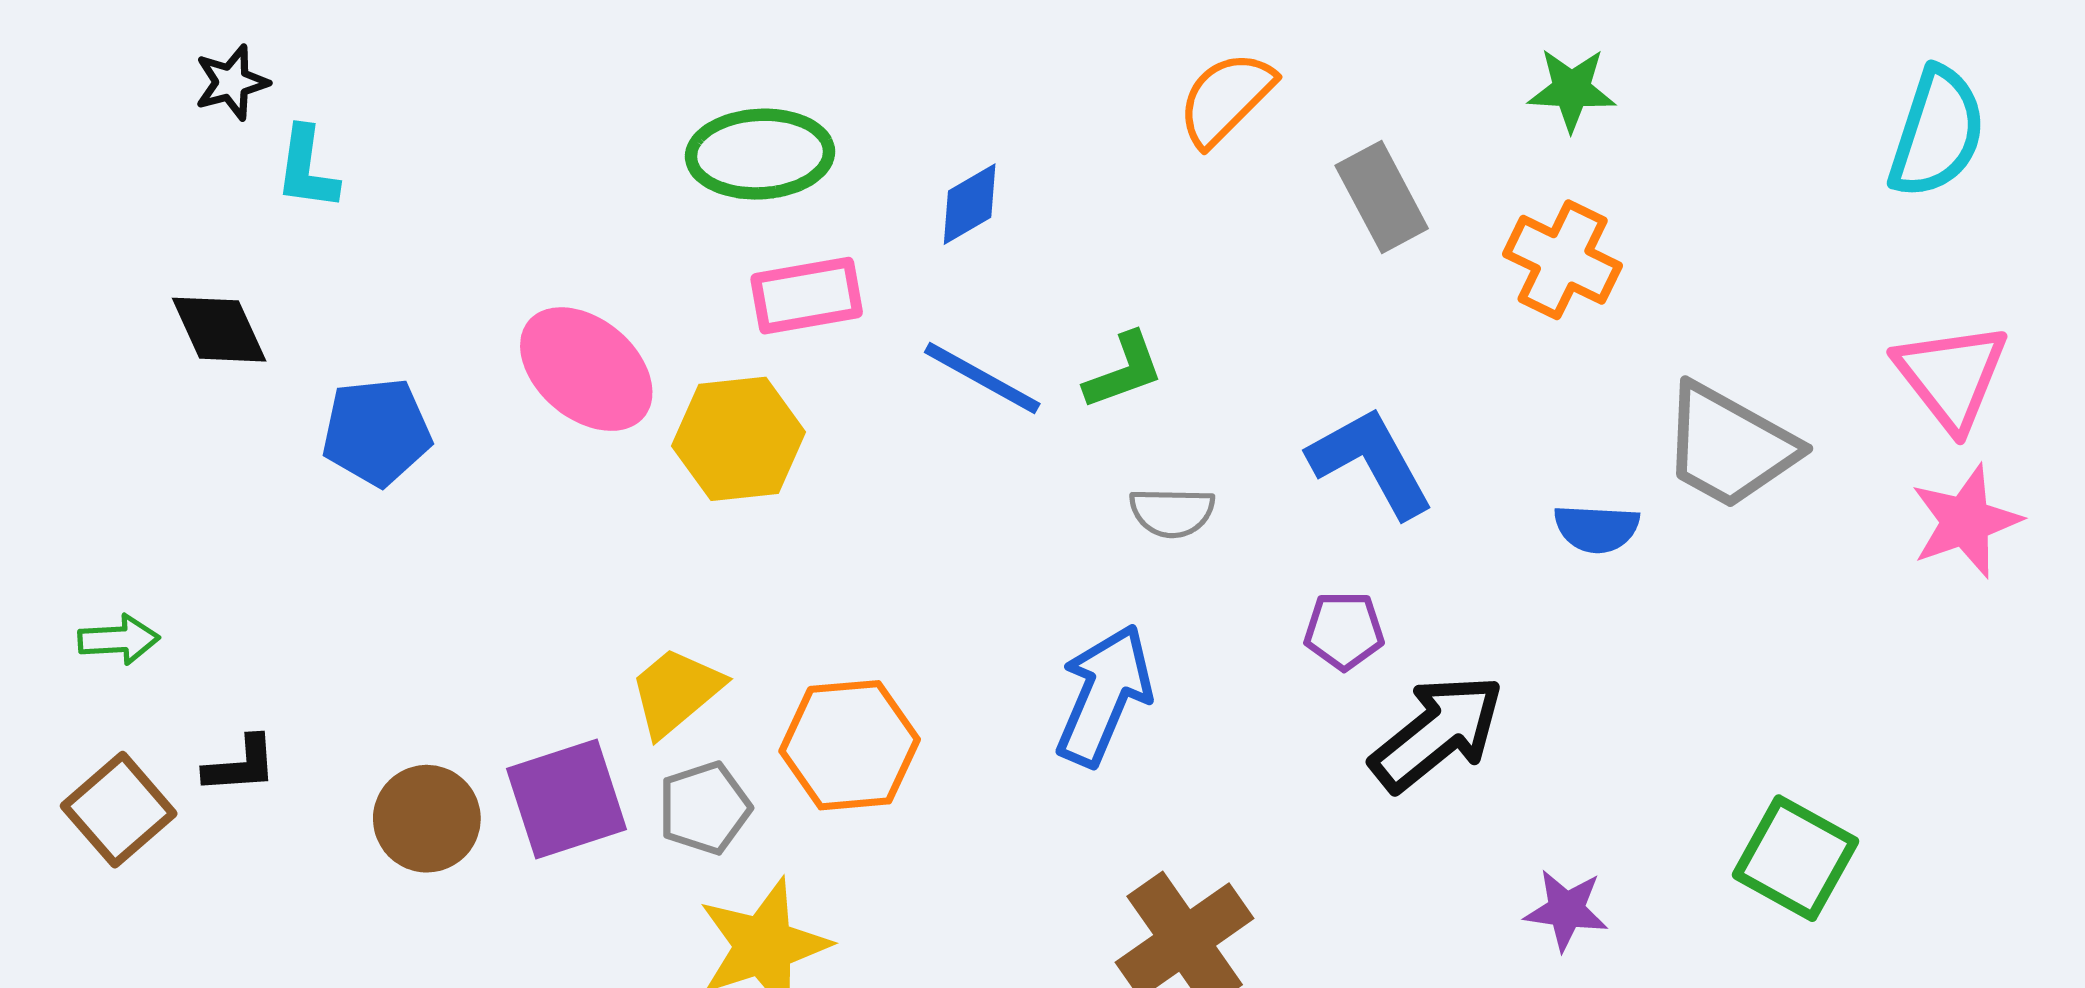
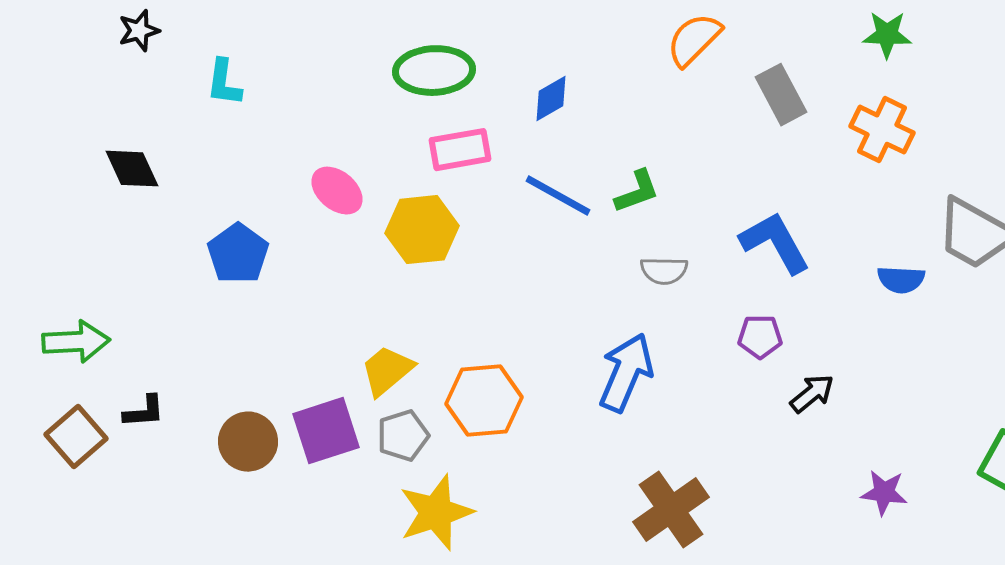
cyan L-shape: (307, 168) -> (224, 83), moved
pink ellipse: (586, 369) -> (337, 191), size x0.7
blue pentagon: (377, 432) -> (238, 254), moved, turned -30
green arrow: (119, 640) -> (76, 342), size x1.5
black arrow: (1437, 733) -> (812, 394), size x0.6

